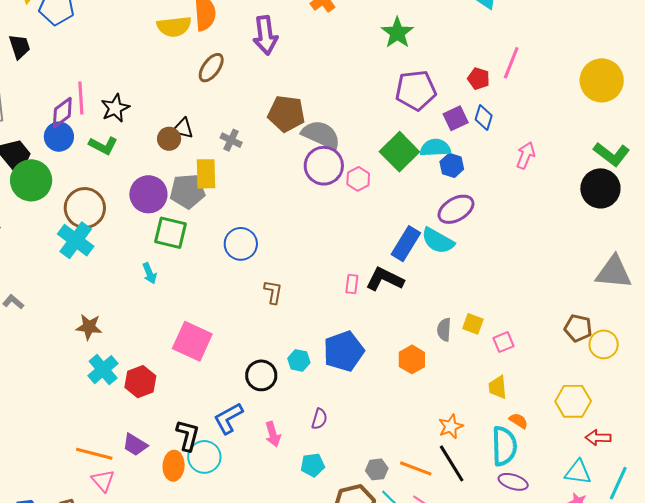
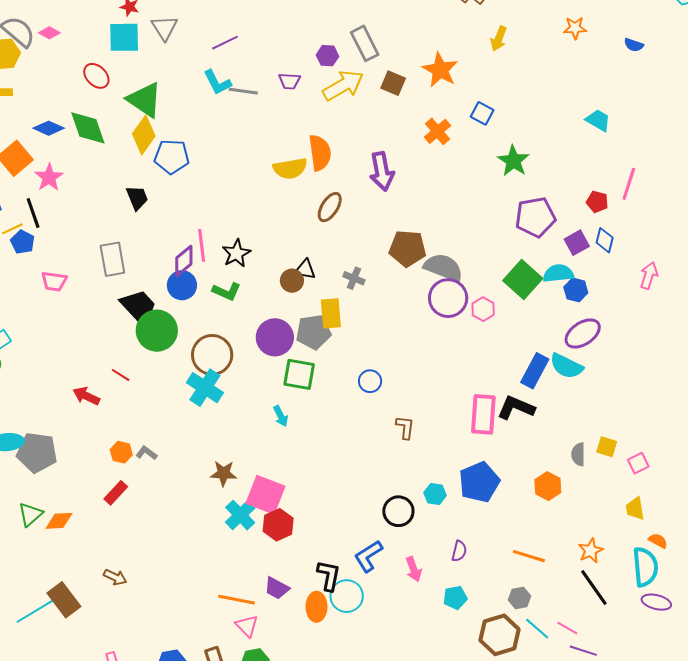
blue circle: (241, 244) -> (370, 381), size x0.7
pink rectangle: (352, 284) -> (483, 414), size x2.0
pink square: (192, 341) -> (266, 495), moved
orange line: (416, 468) -> (529, 556), moved

